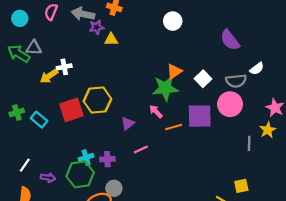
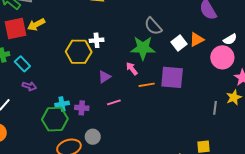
white cross: (64, 67) -> (97, 40), moved
orange triangle: (174, 71) -> (197, 40), moved
gray semicircle: (236, 81) -> (153, 26), moved, turned 48
pink circle: (230, 104) -> (222, 57), moved
red square: (71, 110) -> (15, 29), moved
purple arrow: (48, 178) -> (29, 86), moved
gray circle: (114, 188) -> (93, 137), moved

